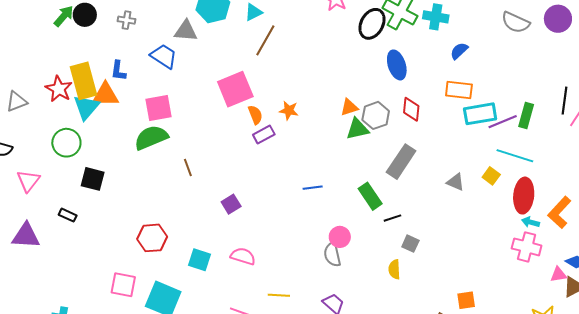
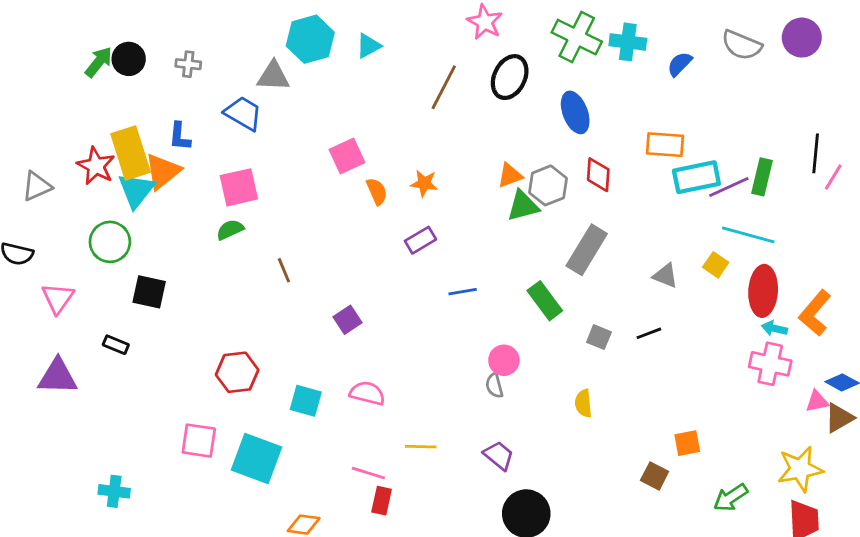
black ellipse: (372, 24) -> (510, 77), moved
brown line: (265, 40) -> (444, 87), moved
blue semicircle: (459, 51) -> (680, 64), moved
pink square: (235, 89) -> (347, 156), size x0.7
orange triangle: (105, 95) -> (163, 171), turned -36
purple rectangle: (264, 135) -> (420, 240), moved
green semicircle: (151, 137) -> (230, 230), size x0.6
black line: (392, 218) -> (649, 333), moved
gray square: (410, 244) -> (599, 337), moved
gray semicircle: (332, 254) -> (494, 386), size x0.7

